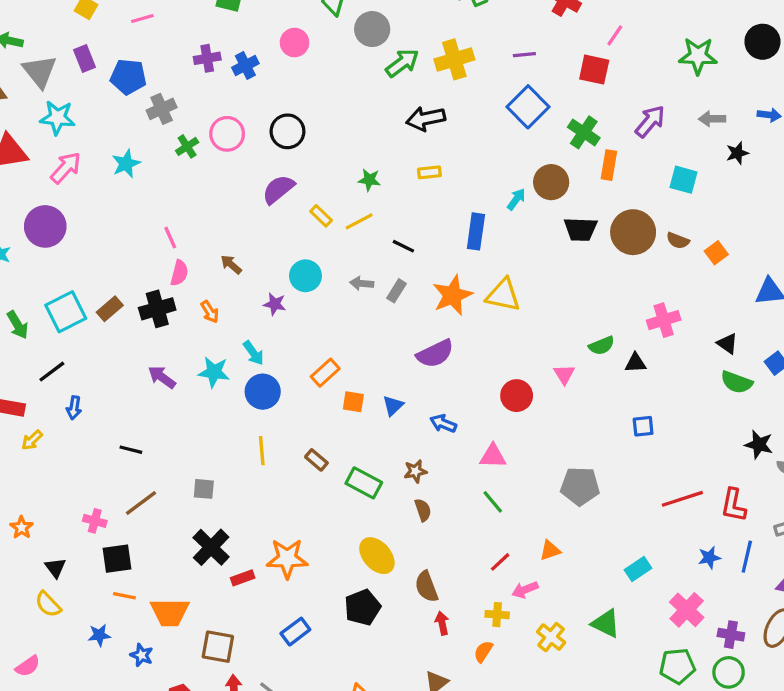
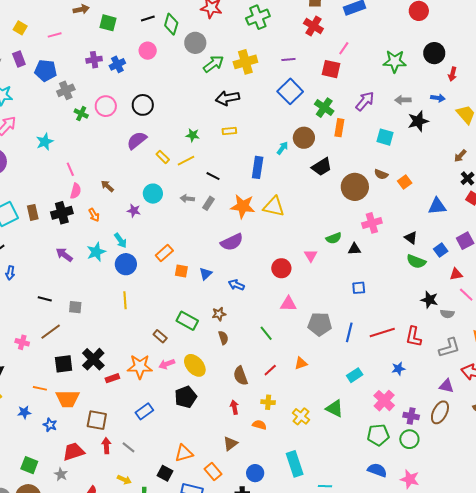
green cross: (187, 146) -> (81, 114), turned -32
black star: (737, 153) -> (418, 121), size x1.5
cyan star: (126, 164) -> (45, 142), moved
black trapezoid: (581, 229) -> (322, 167), turned -35
brown circle: (633, 232) -> (355, 187), moved
orange star: (452, 295) -> (243, 206), turned 30
brown rectangle: (110, 309) -> (33, 212), turned -63
cyan star: (214, 372) -> (96, 252), turned -30
pink triangle: (493, 456) -> (288, 304), moved
brown rectangle: (316, 460) -> (160, 336), moved
gray square: (204, 489) -> (75, 307), moved
blue line: (747, 557) -> (349, 332), moved
black square: (117, 559) -> (64, 364), moved
brown semicircle: (427, 587) -> (241, 376), moved
pink arrow: (525, 590) -> (167, 364), moved
orange semicircle: (483, 651) -> (259, 425), turned 72

